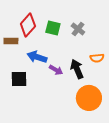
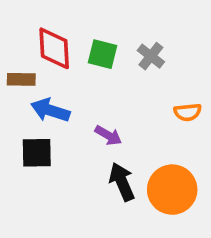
red diamond: (28, 25) -> (54, 48), turned -45
blue arrow: (37, 57) -> (50, 110), moved
black arrow: (77, 69) -> (122, 182), moved

